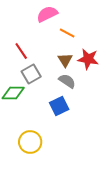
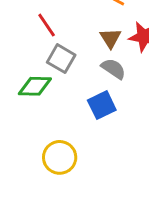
gray square: (31, 74) -> (61, 59), turned -30

